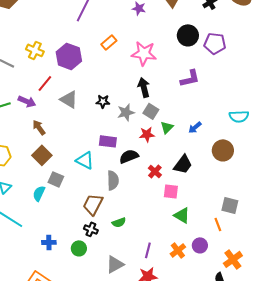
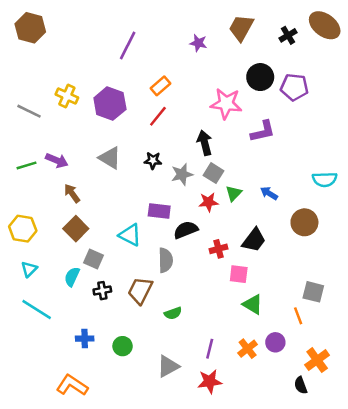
pink star: (144, 53) -> (226, 104), moved
red line: (45, 83) -> (158, 116), moved
blue arrow: (195, 127) -> (269, 193), turned 72
red cross: (155, 171) -> (219, 249), turned 32
black cross: (91, 229) -> (102, 291), moved, turned -32

